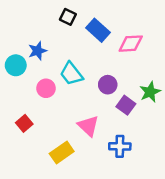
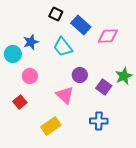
cyan trapezoid: (71, 74) -> (63, 47), moved
purple circle: (108, 85) -> (80, 75), moved
pink circle: (46, 88) -> (30, 76), moved
pink triangle: (88, 126) -> (65, 95), moved

